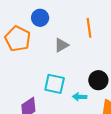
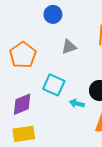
orange pentagon: (18, 39) -> (23, 55), moved

